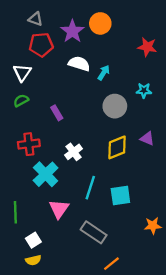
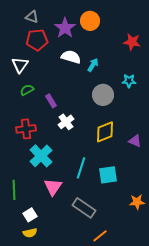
green semicircle: (21, 101) -> (27, 90), moved
purple triangle: (147, 138) -> (135, 141), moved
white cross: (74, 152) -> (66, 122), moved

